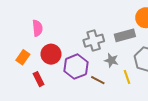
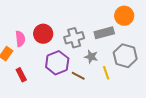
pink semicircle: (37, 28) -> (20, 39), moved
red circle: (51, 54) -> (43, 34), moved

